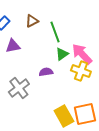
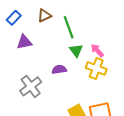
green triangle: (62, 54) -> (76, 50), turned -32
pink arrow: (82, 54) -> (97, 50), size x0.6

